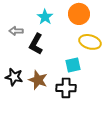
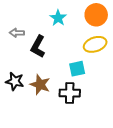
orange circle: (79, 14) -> (96, 15), moved
cyan star: (45, 17) -> (58, 18), moved
yellow ellipse: (90, 42) -> (95, 44), turned -35

